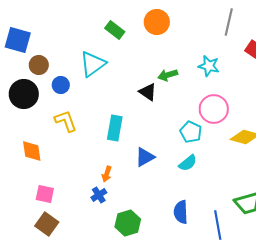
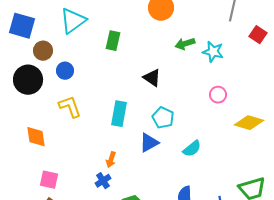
green rectangle: (115, 30) -> (113, 41), moved, turned 66
cyan triangle: (93, 64) -> (73, 21), moved
green arrow: (168, 75) -> (185, 44), moved
pink circle: (214, 109) -> (218, 95), size x0.6
cyan pentagon: (191, 132) -> (163, 118), moved

